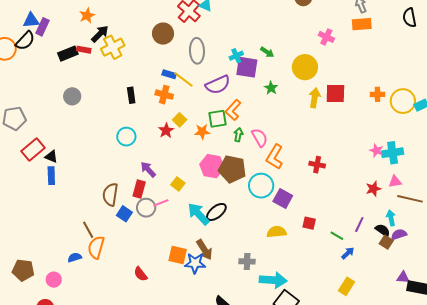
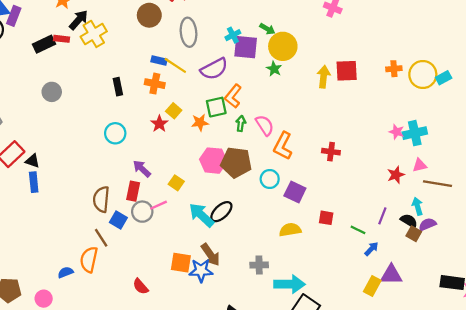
yellow circle: (305, 67) -> (283, 46), moved
cyan circle: (261, 186) -> (270, 179), size x0.7
brown line: (88, 230) -> (101, 238), moved
purple triangle: (403, 277) -> (391, 275), moved, size x1.5

